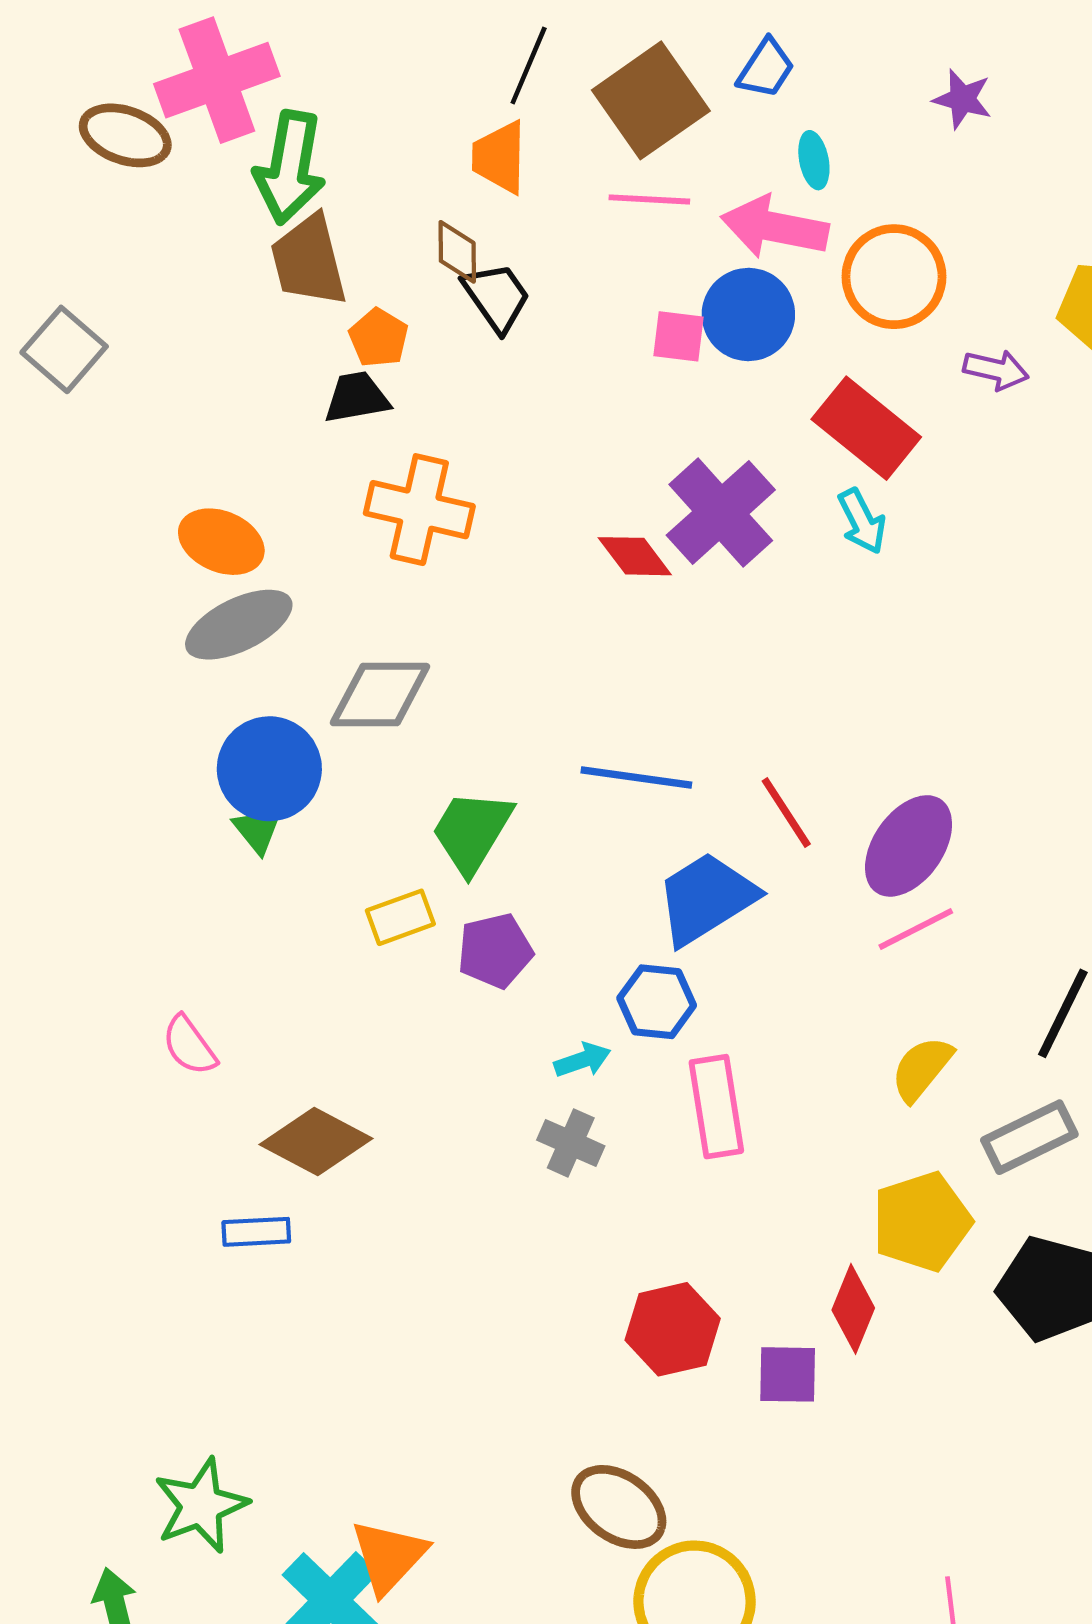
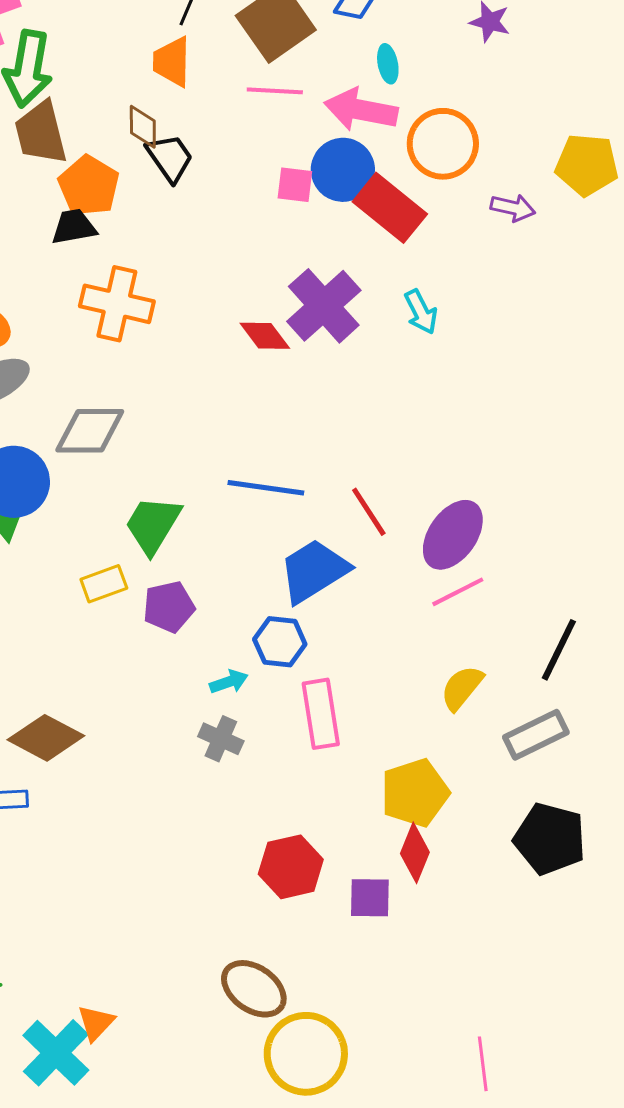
orange pentagon: (379, 338) -> (89, 186), size x1.5
red rectangle: (866, 428) -> (390, 208), moved
yellow pentagon: (922, 1222) -> (415, 793), moved
orange triangle: (389, 1556) -> (96, 1023), size x0.7

